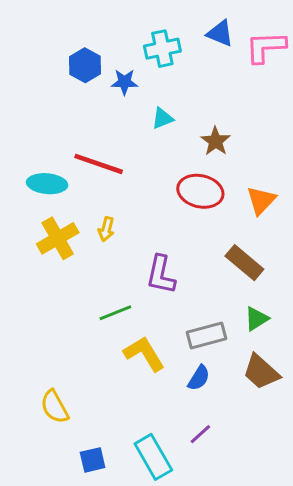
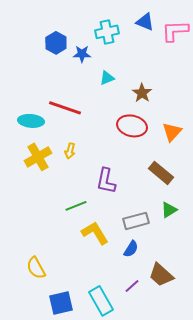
brown trapezoid: (261, 372) -> (161, 275), moved
blue square: (93, 460) -> (61, 303), size x1.4

